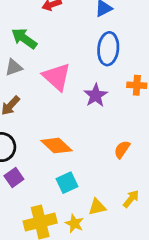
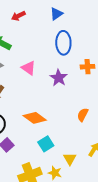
pink triangle: (57, 77) -> (29, 68), size x0.7
yellow triangle: (97, 207) -> (70, 159), turned -40

